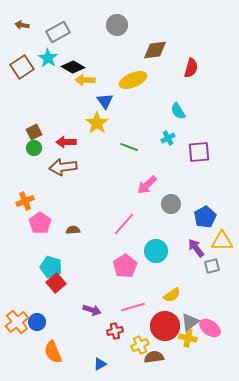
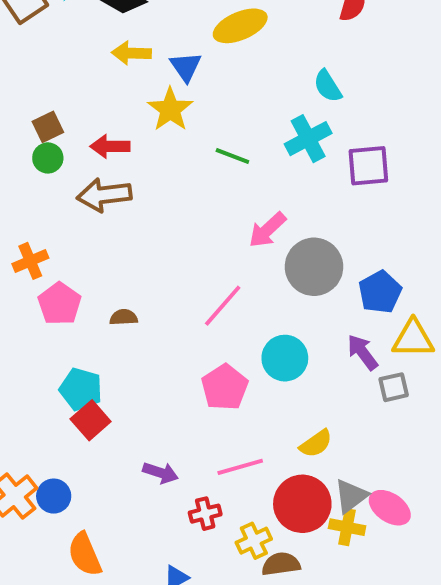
yellow arrow: (85, 80) -> (131, 53), moved
cyan cross: (168, 138) -> (308, 139), size x1.6
gray circle: (171, 204) -> (314, 267), size x1.5

